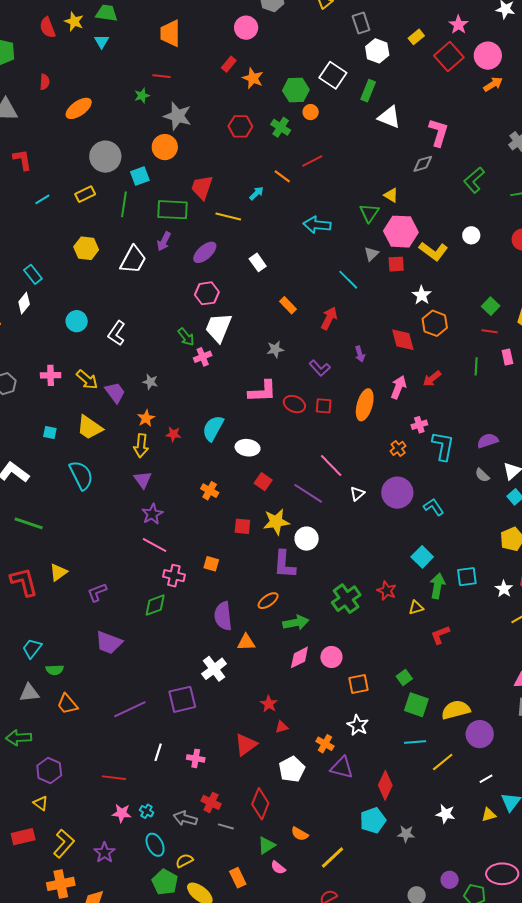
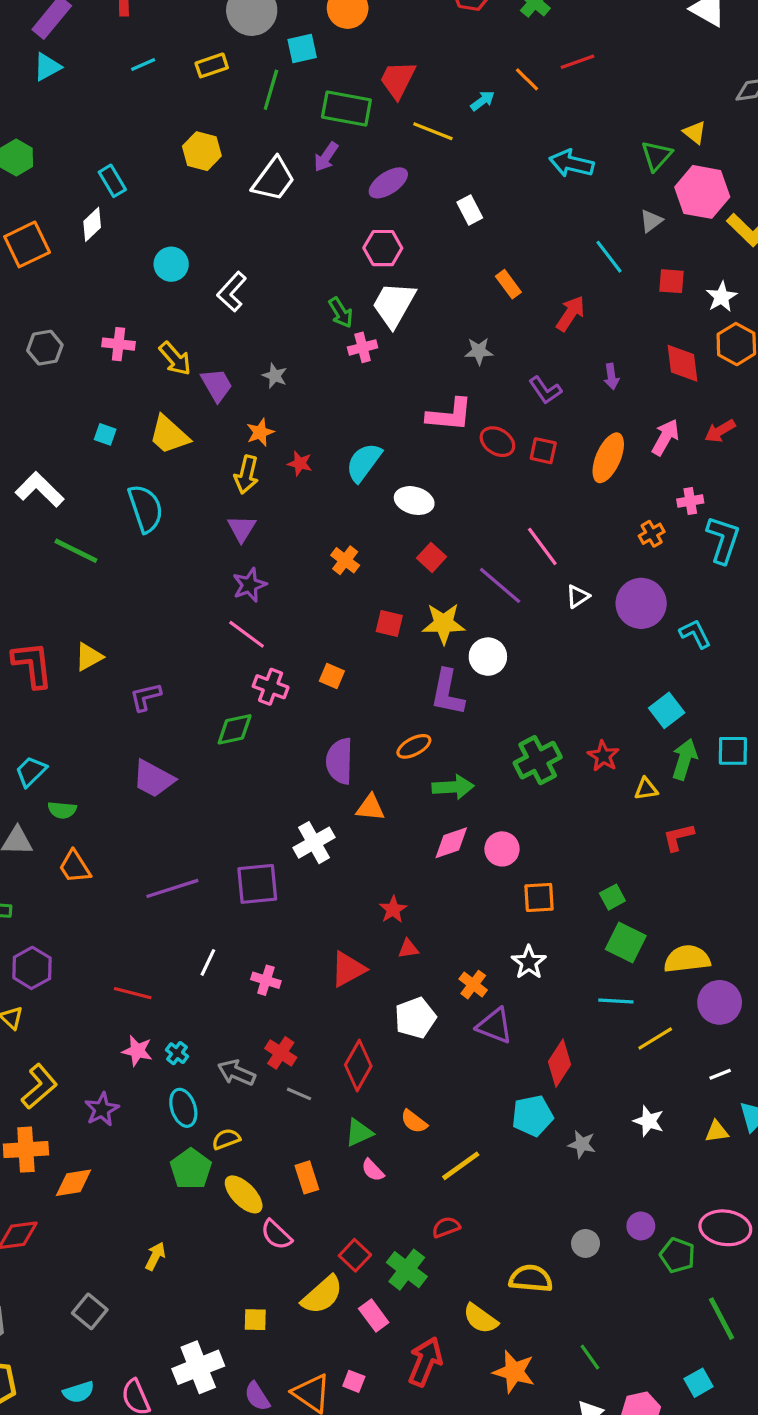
red square: (396, 264) -> (671, 281), moved
green line: (29, 523) -> (76, 551), moved

